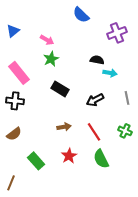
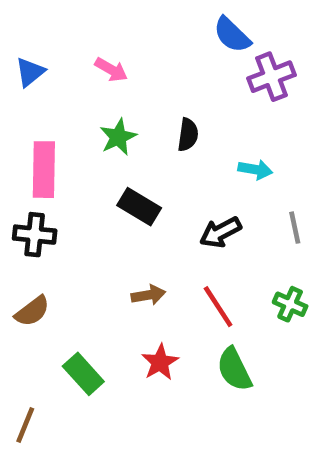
blue semicircle: (81, 15) -> (232, 35), moved
pink arrow: (47, 40) -> (111, 70), moved
black semicircle: (97, 60) -> (188, 135), moved, turned 88
pink rectangle: (19, 73) -> (44, 170), turned 40

